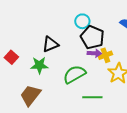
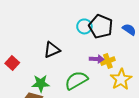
black pentagon: (92, 37) -> (101, 26), moved
green star: (39, 65) -> (41, 83), moved

